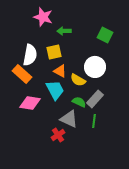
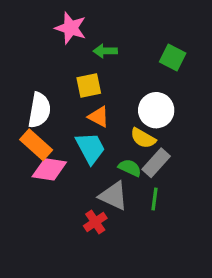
white semicircle: (30, 55) -> (39, 110), moved
orange rectangle: (22, 74) -> (36, 145), moved
yellow semicircle: (78, 80) -> (143, 138), moved

